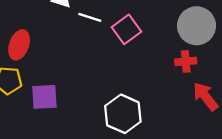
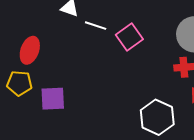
white hexagon: (123, 114) -> (157, 117), moved

